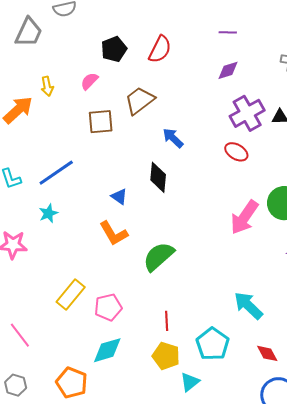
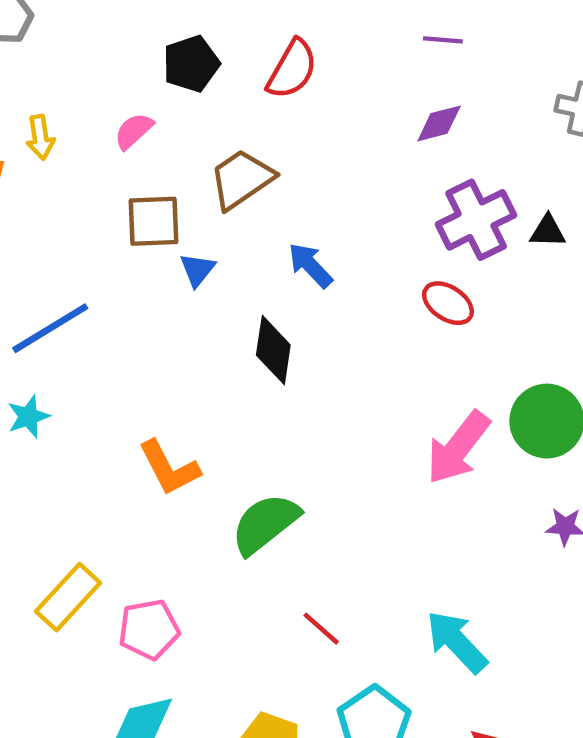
blue triangle: (119, 197) -> (197, 270), moved, turned 30
red line: (167, 321) -> (321, 629), moved, turned -48

